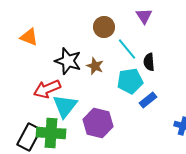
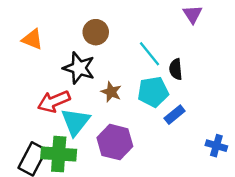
purple triangle: (144, 16) -> (192, 14), moved
brown circle: (104, 27) -> (96, 32), moved
brown star: (95, 66) -> (111, 92), moved

